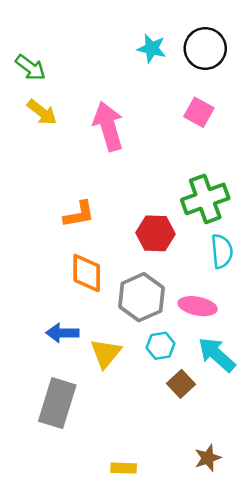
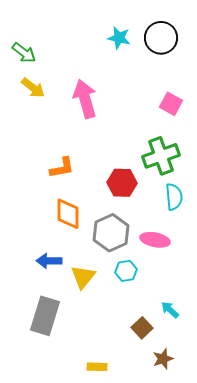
pink square: (199, 112) -> (171, 104), moved
cyan arrow: (217, 355) -> (170, 310), moved, size x0.6
brown square: (181, 384) -> (142, 328), moved

